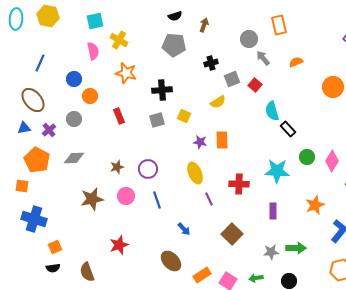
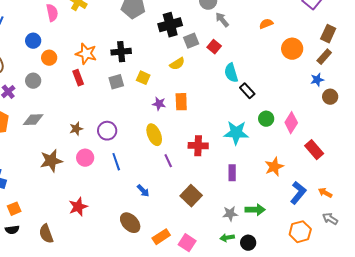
orange semicircle: (296, 62) -> (266, 24), moved
black cross: (211, 63) -> (170, 25), size x1.6
orange star: (126, 73) -> (86, 54), moved
green arrow: (256, 278) -> (227, 238), moved

